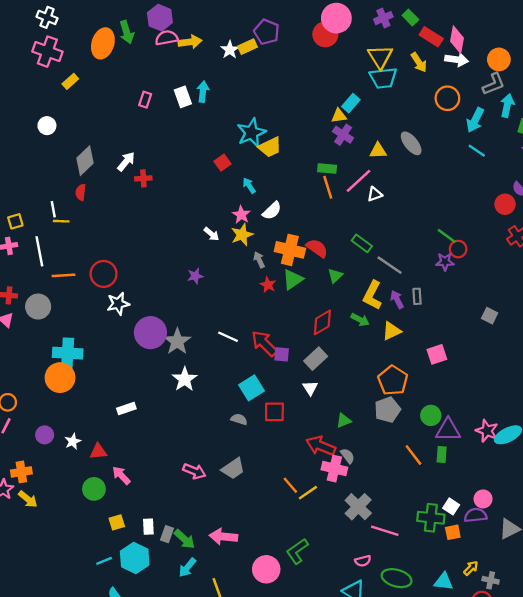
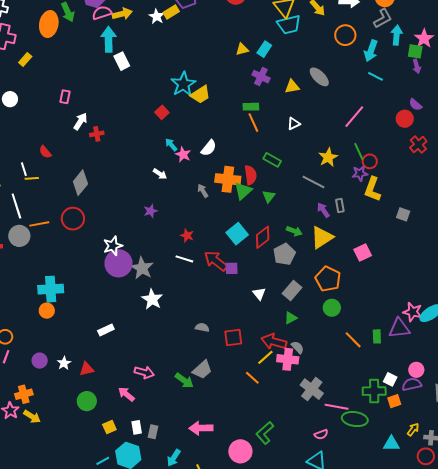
cyan arrow: (203, 92) -> (109, 39), moved, size x1.4
pink rectangle: (145, 100) -> (65, 97), moved
yellow triangle: (339, 116) -> (242, 49), moved
gray diamond: (85, 161) -> (80, 183), moved
pink line: (359, 181) -> (354, 117), moved
cyan arrow: (249, 185) -> (171, 145), moved
red semicircle: (81, 192) -> (45, 152), turned -40
yellow star: (242, 235) -> (328, 157), moved
green line: (447, 236) -> (359, 151), turned 36
green rectangle: (362, 243) -> (272, 160), moved
red semicircle: (317, 248) -> (251, 175), turned 54
green triangle: (293, 279) -> (243, 191), moved
red star: (268, 285) -> (187, 236), moved
yellow L-shape: (372, 295) -> (372, 189), moved
white star: (118, 304) -> (113, 246), moved
gray circle: (38, 307) -> (19, 236), moved
yellow triangle: (392, 331) -> (322, 237), size x1.4
gray rectangle: (316, 359) -> (292, 291), moved
orange circle: (60, 378) -> (47, 311), size x0.6
cyan square: (251, 388) -> (237, 234), moved
gray pentagon: (387, 410) -> (284, 254), moved
red square: (274, 412) -> (233, 338), moved
green circle: (431, 415) -> (332, 308), moved
purple triangle: (448, 430) -> (399, 328), moved
pink arrow: (194, 471) -> (144, 372), moved
pink arrow: (121, 475) -> (126, 394), moved
yellow line: (308, 493) -> (265, 357), moved
green arrow: (185, 539) -> (184, 380), moved
green ellipse: (397, 578) -> (355, 419), moved

